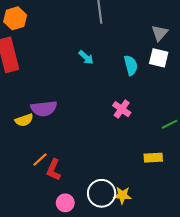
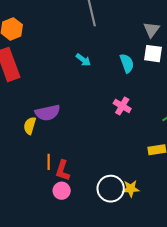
yellow semicircle: (24, 120) -> (30, 126), turned 132
orange line: (40, 159) -> (49, 162), turned -42
pink circle: (65, 203) -> (62, 191), moved

